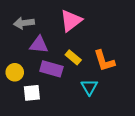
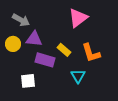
pink triangle: (71, 21) -> (78, 18), moved
gray arrow: (24, 23) -> (21, 20), turned -144
yellow circle: (15, 72) -> (13, 44), moved

